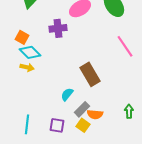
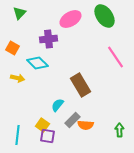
cyan diamond: (30, 52) -> (37, 63), moved
green arrow: (129, 111) -> (119, 130), moved
yellow square: (83, 125) -> (42, 125), moved

